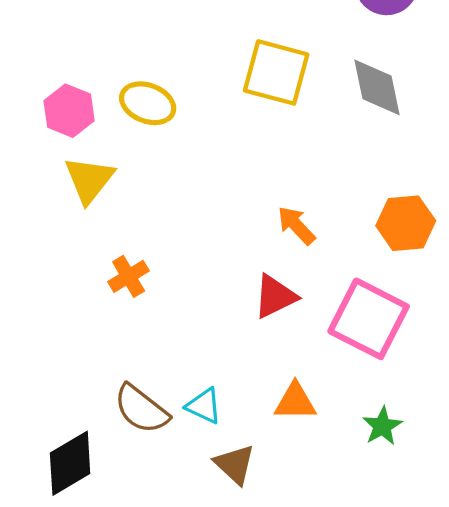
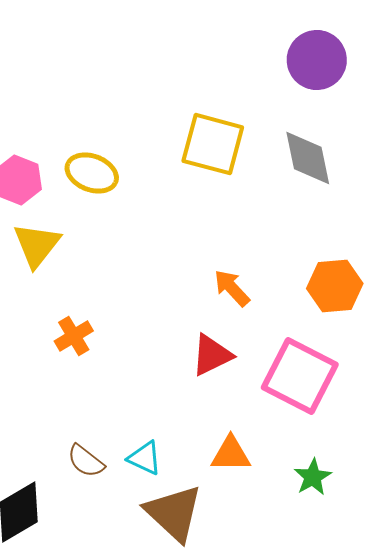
brown semicircle: (141, 409) -> (86, 461), size x0.7
brown triangle: (235, 464) -> (174, 513), size x1.5

